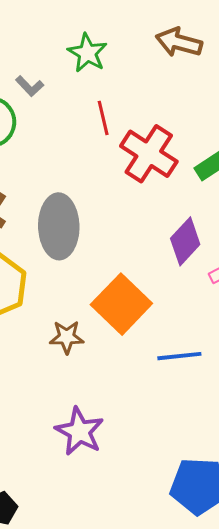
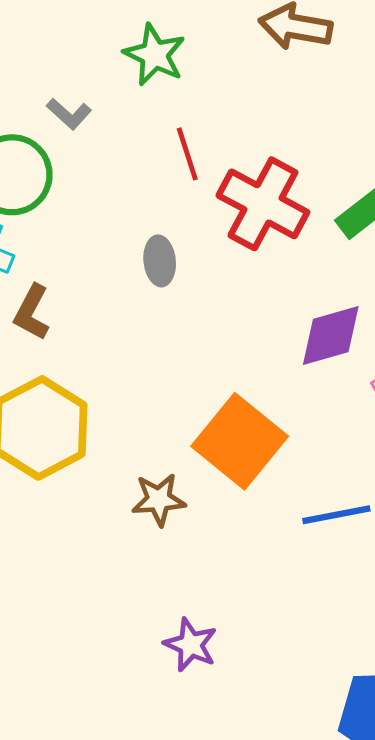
gray ellipse: (59, 226) -> (160, 261), moved, size x0.5
purple diamond: (185, 241) -> (331, 336), turned 36
purple star: (79, 431) -> (191, 645), size x0.7

